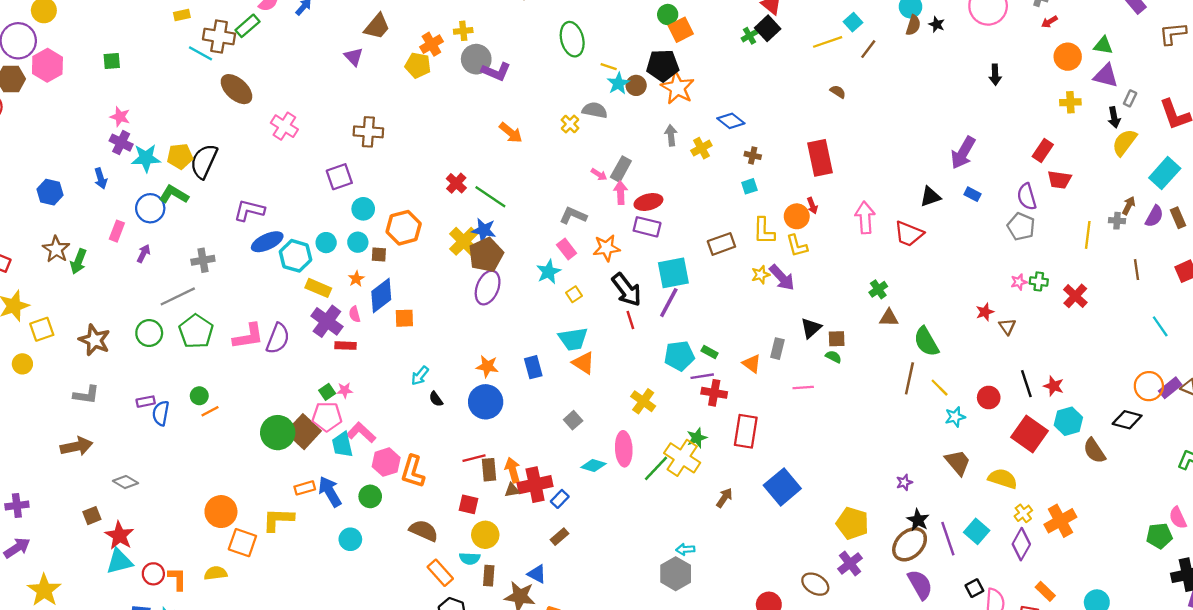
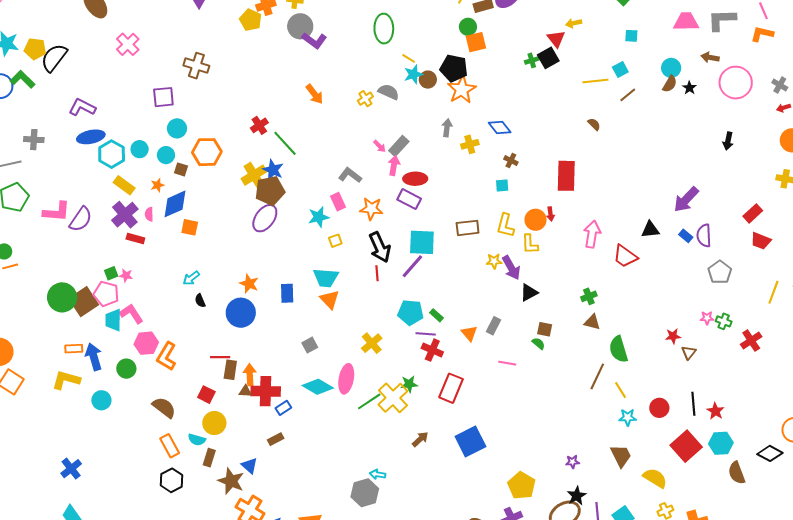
purple semicircle: (1027, 197) -> (704, 236), moved
black triangle: (811, 328) -> (529, 293), moved
cyan diamond: (593, 466) -> (318, 387), size x1.4
yellow L-shape: (278, 520) -> (66, 380), moved

